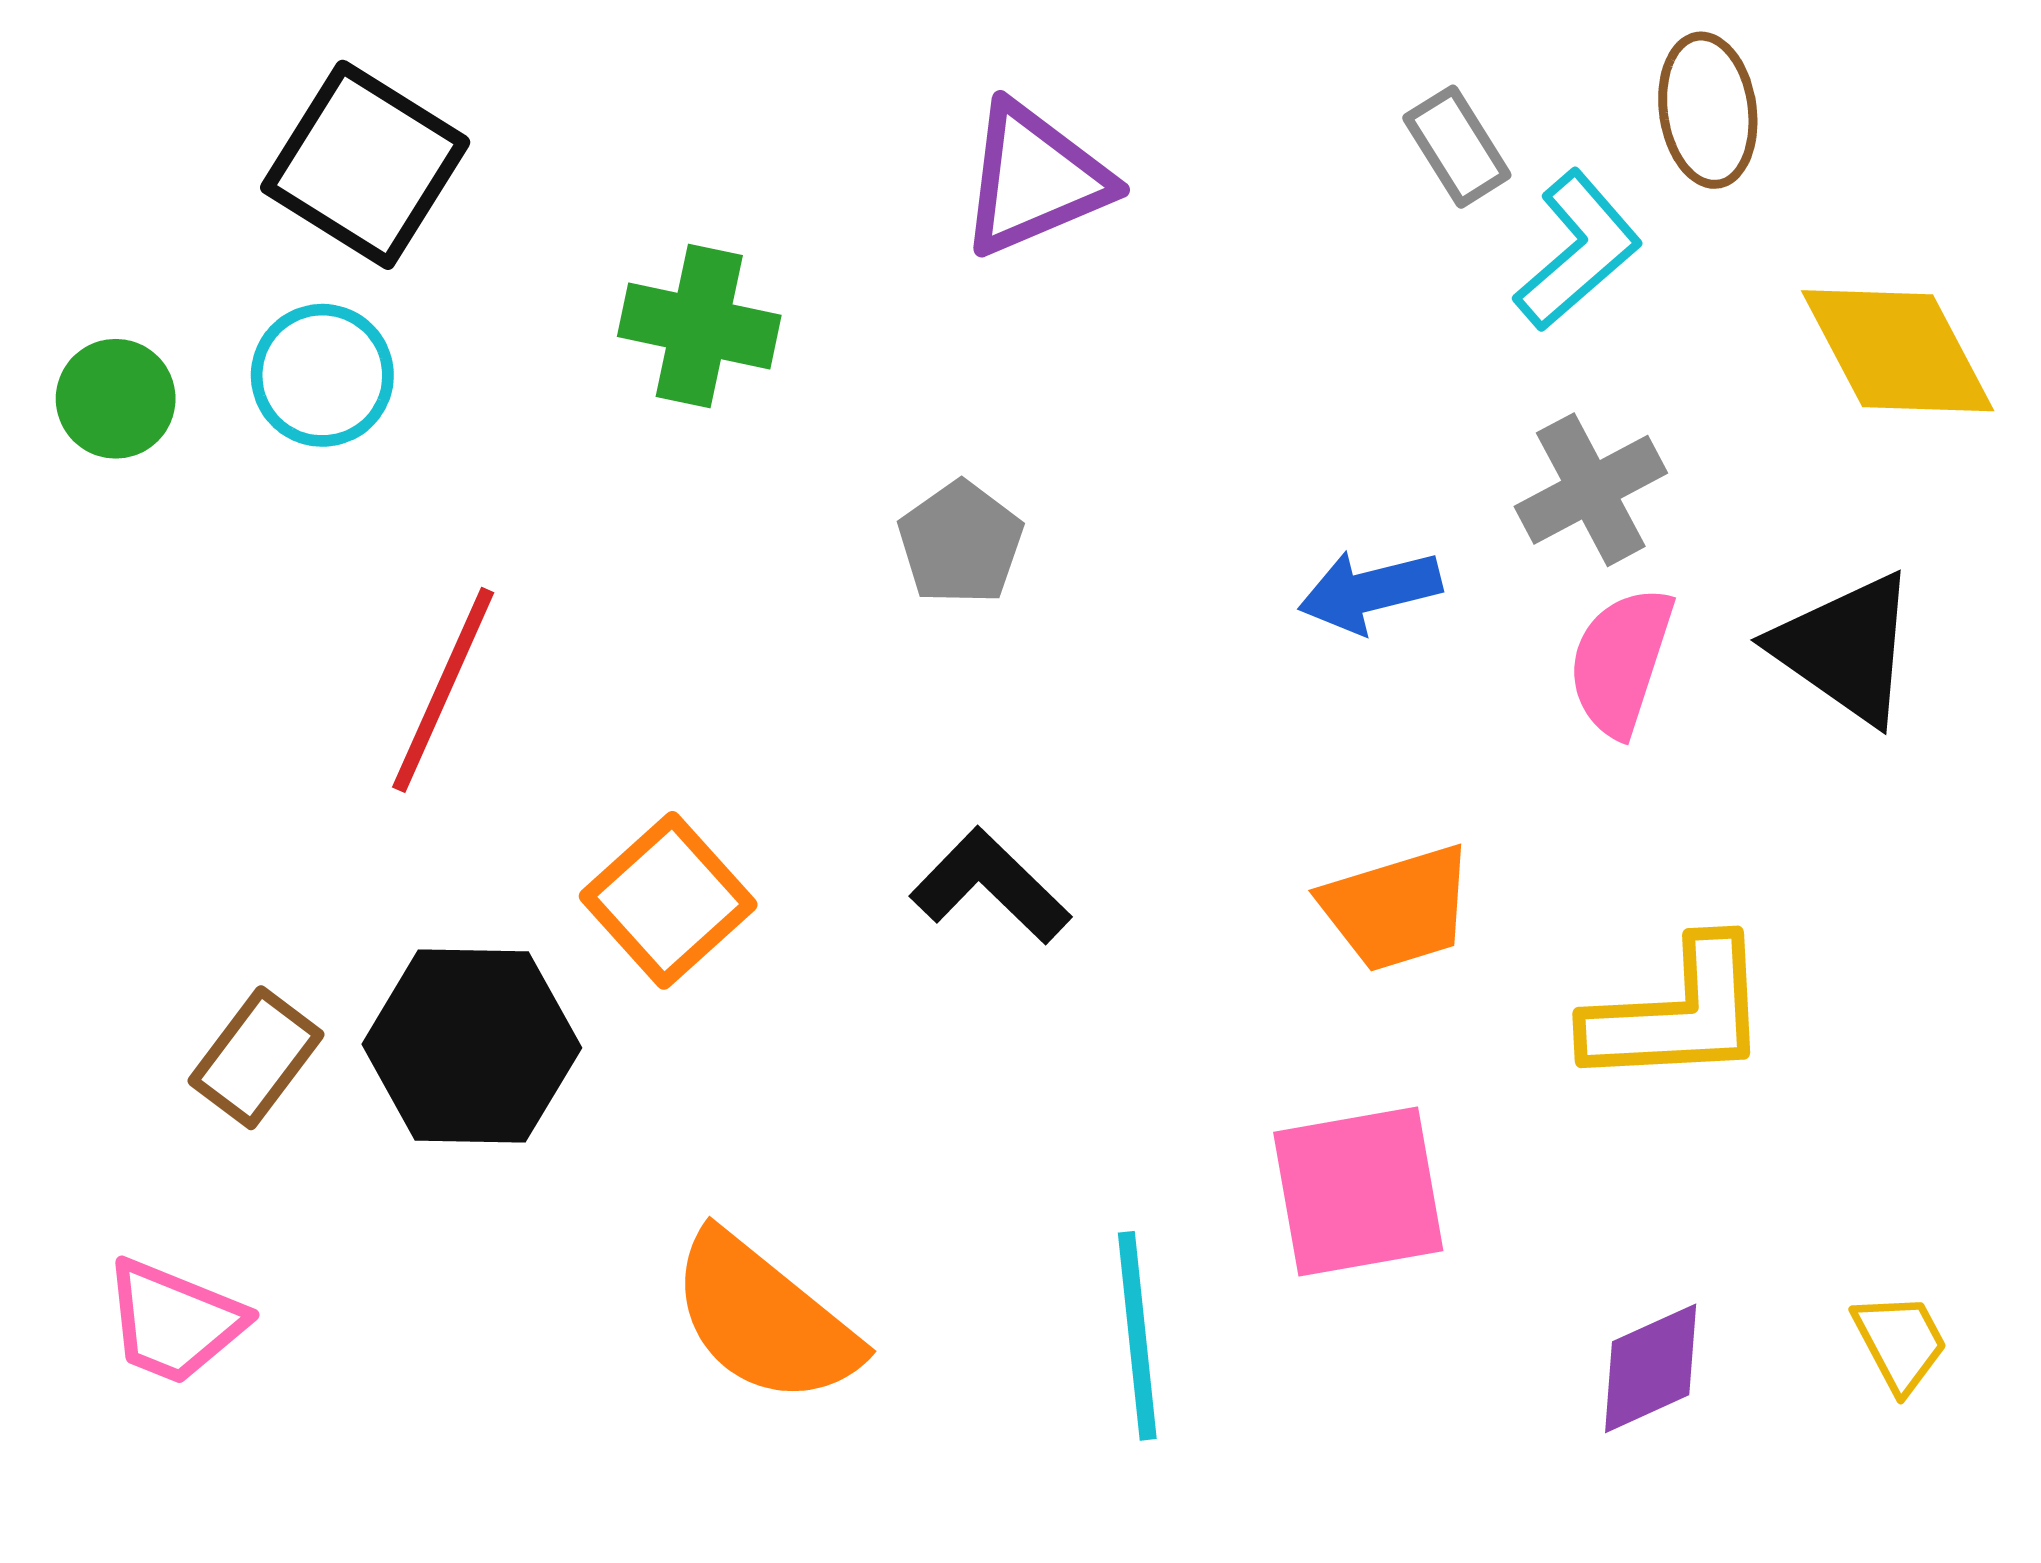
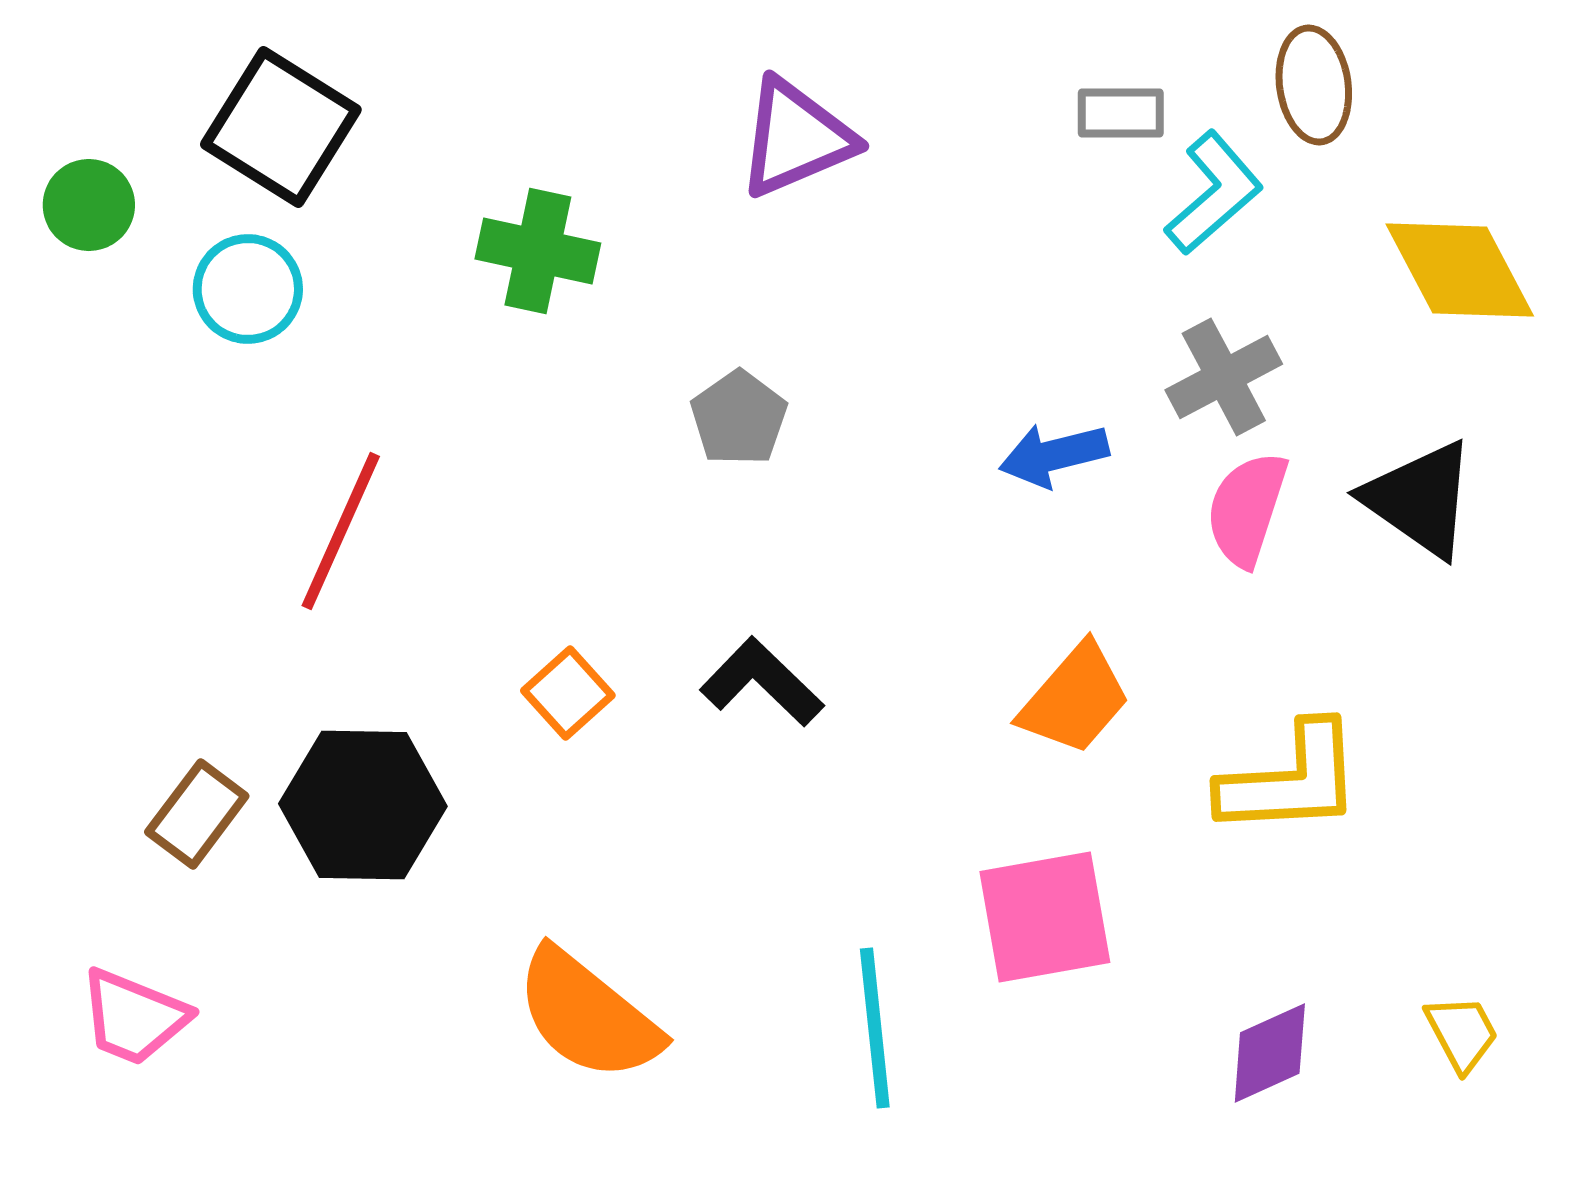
gray rectangle: (1457, 147) -> (1121, 113), turned -58
green circle: (116, 399) -> (89, 205), moved
orange square: (668, 900) -> (568, 693), moved, size x0.7
orange trapezoid: (1397, 908) -> (1075, 699), turned -32

